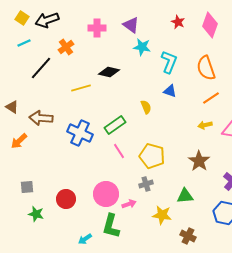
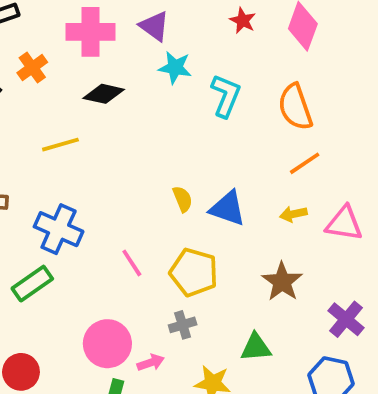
pink cross: (97, 28) -> (90, 32), size x1.4
black diamond: (109, 72) -> (104, 94), moved
blue triangle: (170, 91) -> (228, 208), moved, size x1.5
yellow semicircle: (146, 107) -> (183, 199), moved
green rectangle: (115, 125) -> (32, 284), moved
red circle: (66, 199) -> (21, 372), moved

